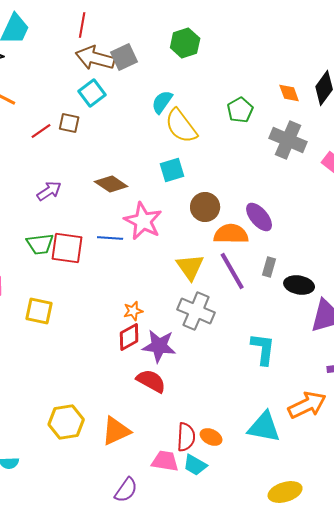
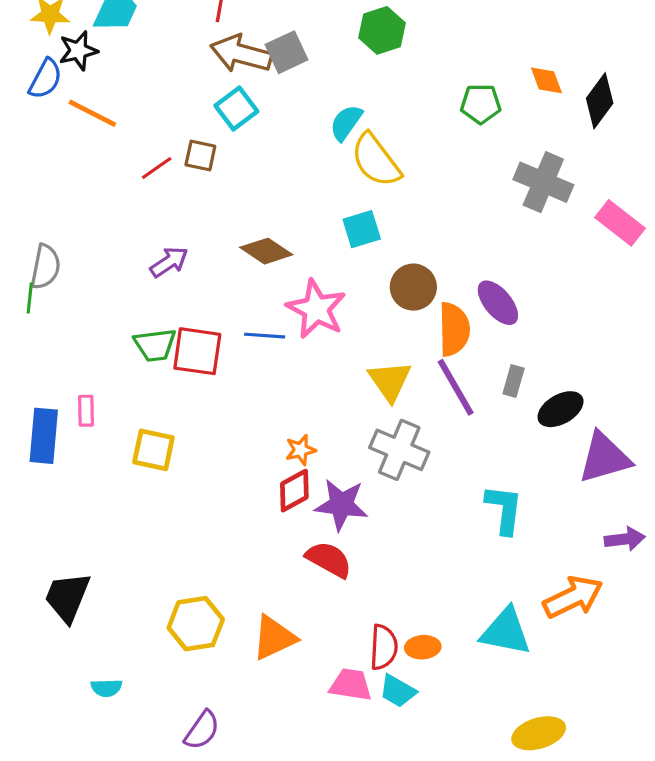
orange diamond: (289, 93) -> (546, 80), moved
green pentagon: (240, 110) -> (481, 104), moved, turned 30
orange semicircle: (231, 234) -> (454, 329), turned 88
black ellipse: (299, 285) -> (561, 409), turned -40
orange ellipse: (211, 437) -> (423, 647), turned -30
purple semicircle: (126, 490) -> (202, 730), moved

